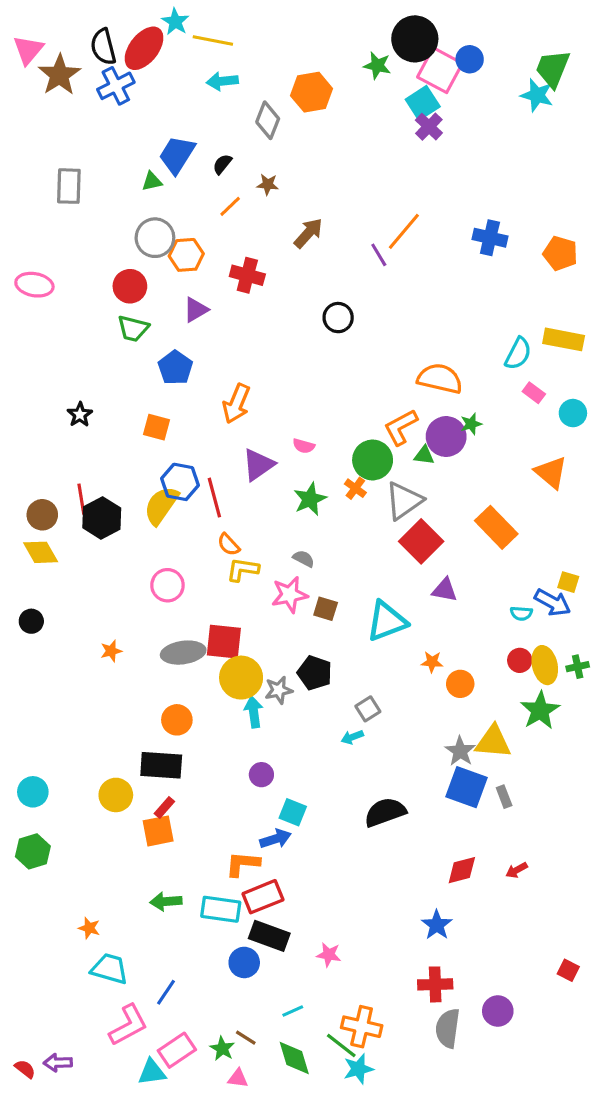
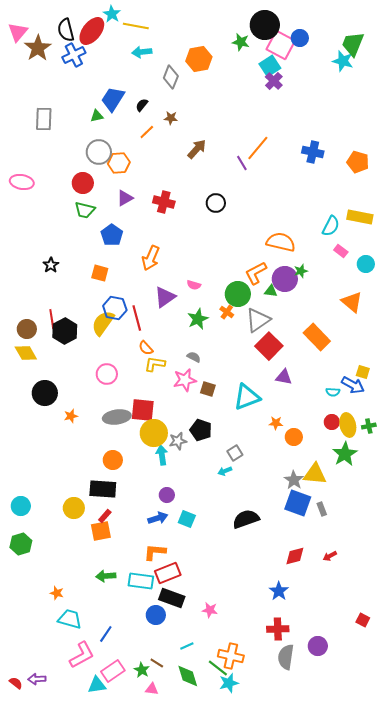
red cross: (247, 275) -> (164, 202), moved
black circle: (31, 621) -> (45, 393), moved, size x1.6
blue arrow: (276, 839) -> (158, 518), moved

